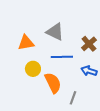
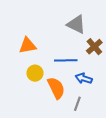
gray triangle: (55, 32) -> (76, 24), moved
blue arrow: (89, 71) -> (84, 78), moved

